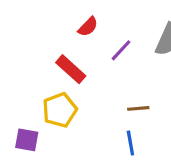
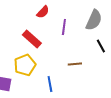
purple line: (121, 50) -> (64, 27), turned -35
blue line: (130, 143) -> (50, 84), moved

